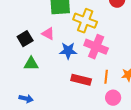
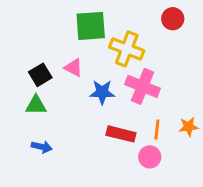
green triangle: (31, 64) -> (36, 105), moved
pink circle: (113, 98) -> (150, 157), moved
blue arrow: (26, 99) -> (42, 147), moved

